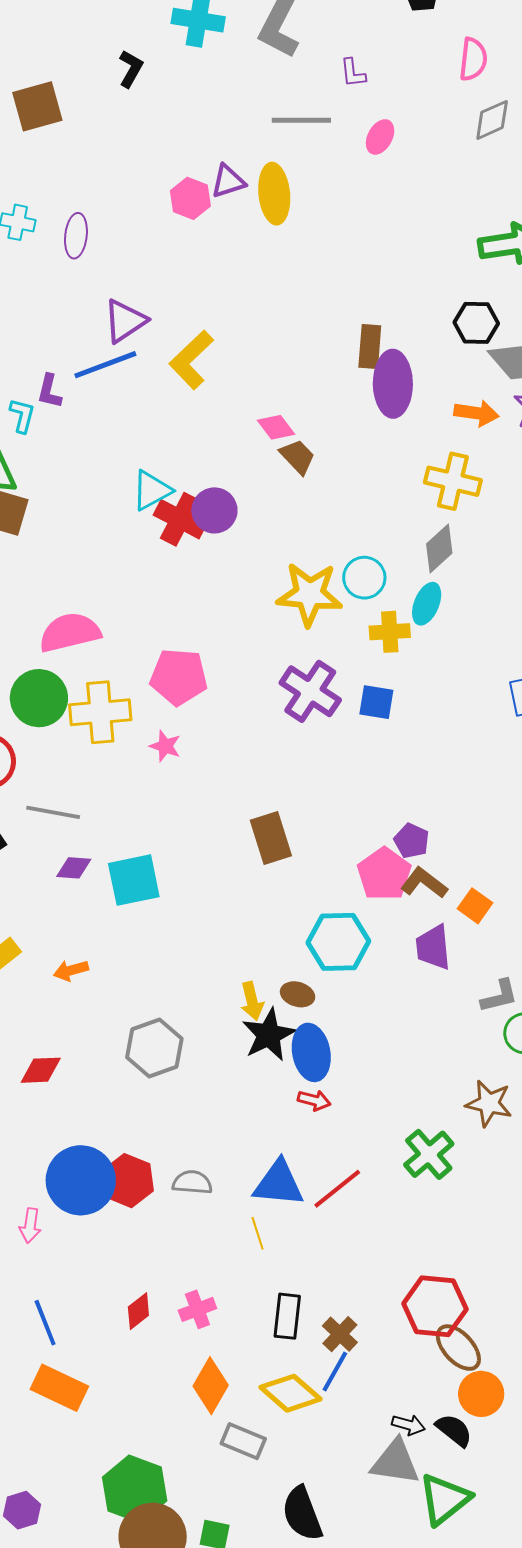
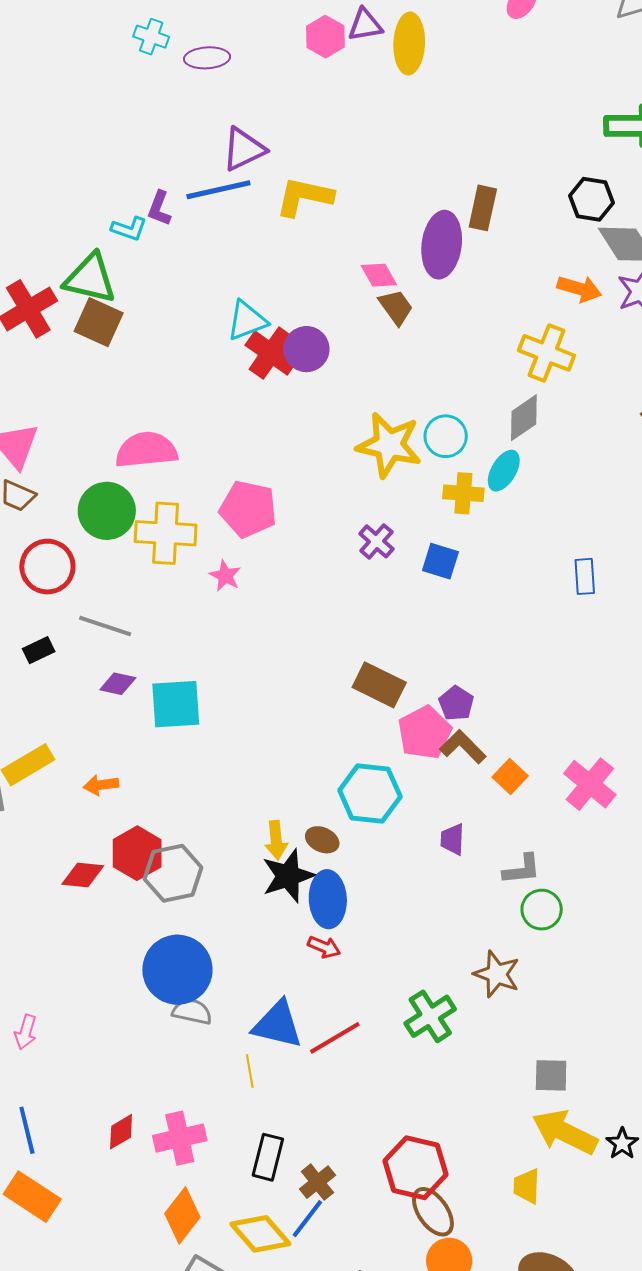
purple ellipse: (76, 236) -> (207, 58), turned 72
yellow L-shape: (191, 360) -> (304, 197), turned 48
purple ellipse: (393, 384) -> (442, 245), moved
cyan L-shape: (22, 416) -> (129, 229), turned 87
purple cross: (310, 691) -> (376, 541), size x0.6
brown rectangle: (271, 838) -> (379, 685), moved, turned -54
purple trapezoid: (433, 947) -> (452, 839), moved, size x0.7
red diamond: (41, 1070) -> (83, 875), moved
blue circle: (81, 1180) -> (177, 970), moved
red hexagon: (128, 1181) -> (137, 853), moved
pink cross: (197, 1309) -> (180, 1138), size x1.4

